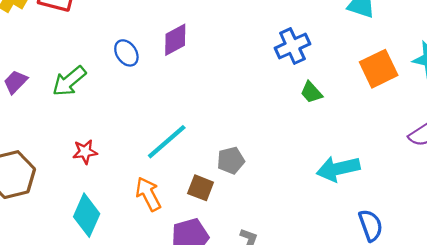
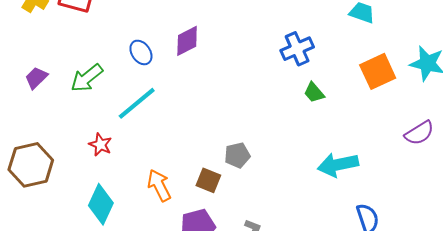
cyan line: (167, 142) -> (137, 103), moved
red star: (85, 152) -> (100, 145), turned 30

